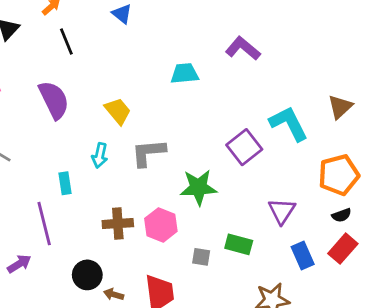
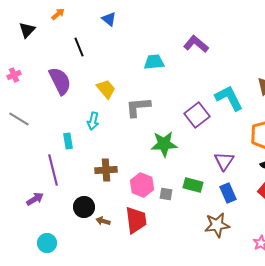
black line: (66, 42) -> (79, 47), moved
gray L-shape: (148, 153) -> (138, 107), moved
pink hexagon: (161, 225) -> (142, 185), moved
blue rectangle: (303, 255) -> (228, 193), moved

